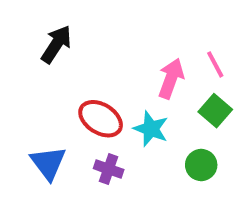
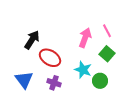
black arrow: (56, 44) -> (32, 40), moved
cyan star: (151, 129) -> (83, 70), moved

